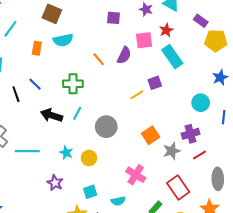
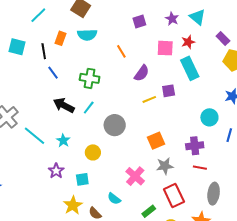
purple square: (114, 18) -> (139, 21), turned -32
purple semicircle: (124, 55) -> (142, 73), moved
orange line: (99, 59) -> (121, 51), moved
black line: (16, 94) -> (44, 51), moved
cyan line: (27, 151) -> (35, 136), turned 30
gray star: (172, 151) -> (165, 166), moved
cyan star: (66, 153) -> (63, 141), moved
red line: (199, 155) -> (200, 168), turned 32
cyan square: (90, 192) -> (82, 179), moved
cyan semicircle: (118, 201) -> (114, 199), turned 40

